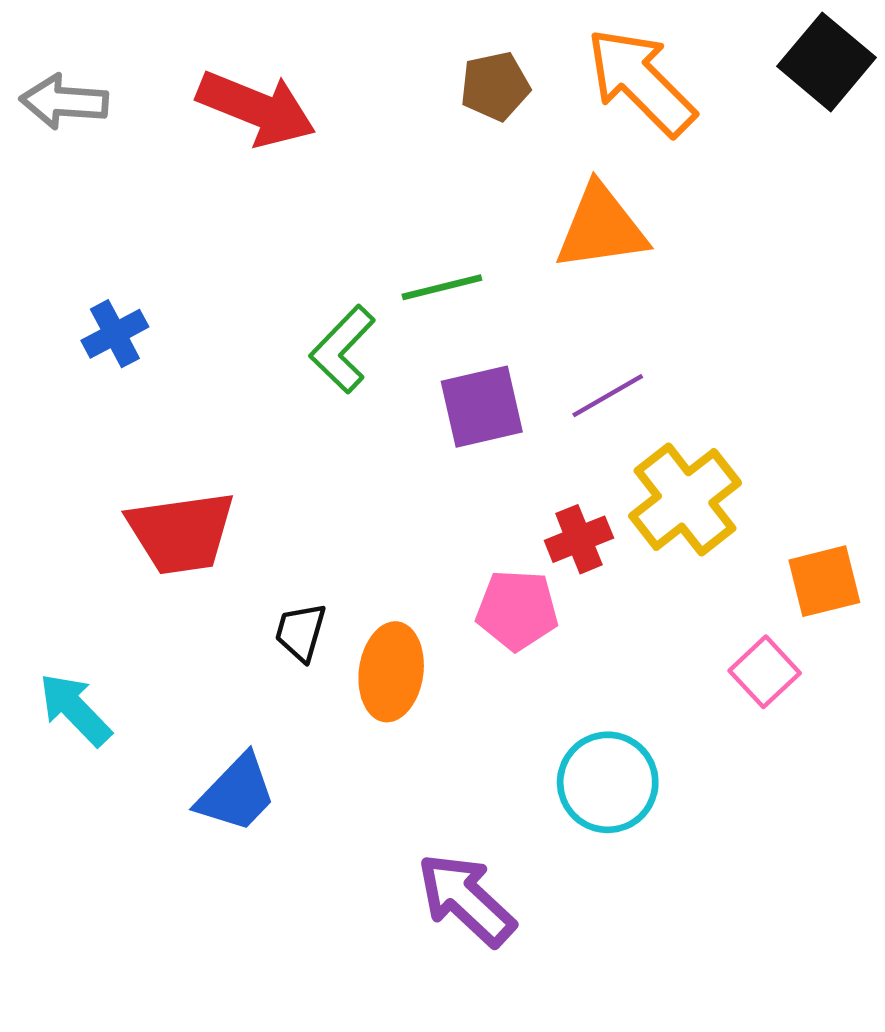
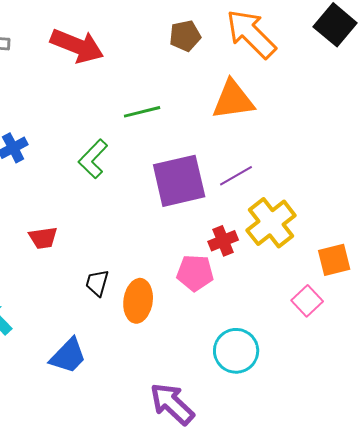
green line: (442, 287) -> (142, 112), moved
green L-shape: (343, 349) -> (93, 159), moved
purple square: (482, 407) -> (179, 181), size x1.4
red trapezoid: (181, 533) -> (43, 238), size x0.6

